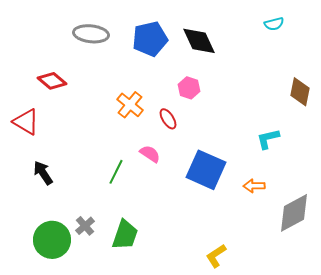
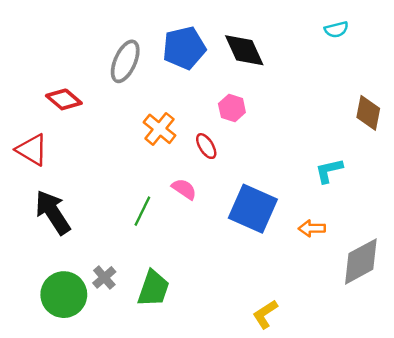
gray ellipse: (91, 34) -> (125, 61), moved, turned -72
black arrow: (43, 173) -> (53, 212), size x1.5

